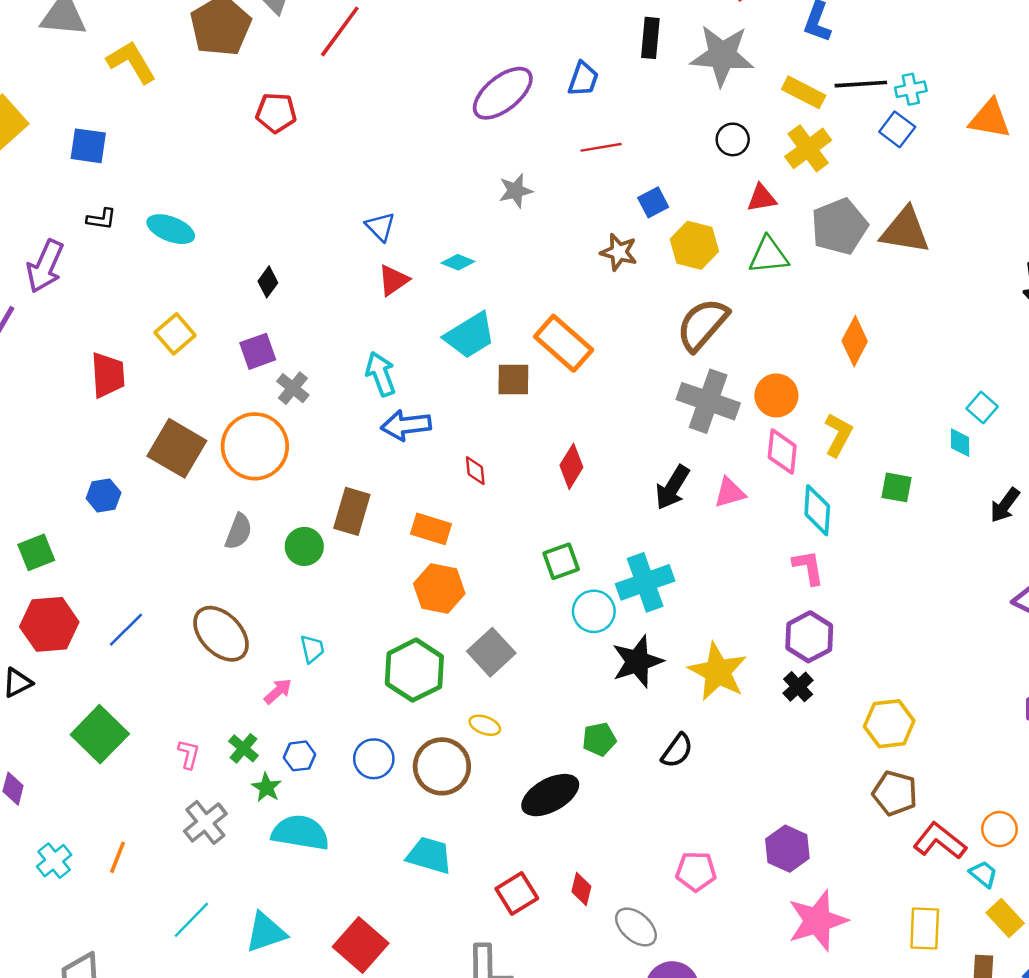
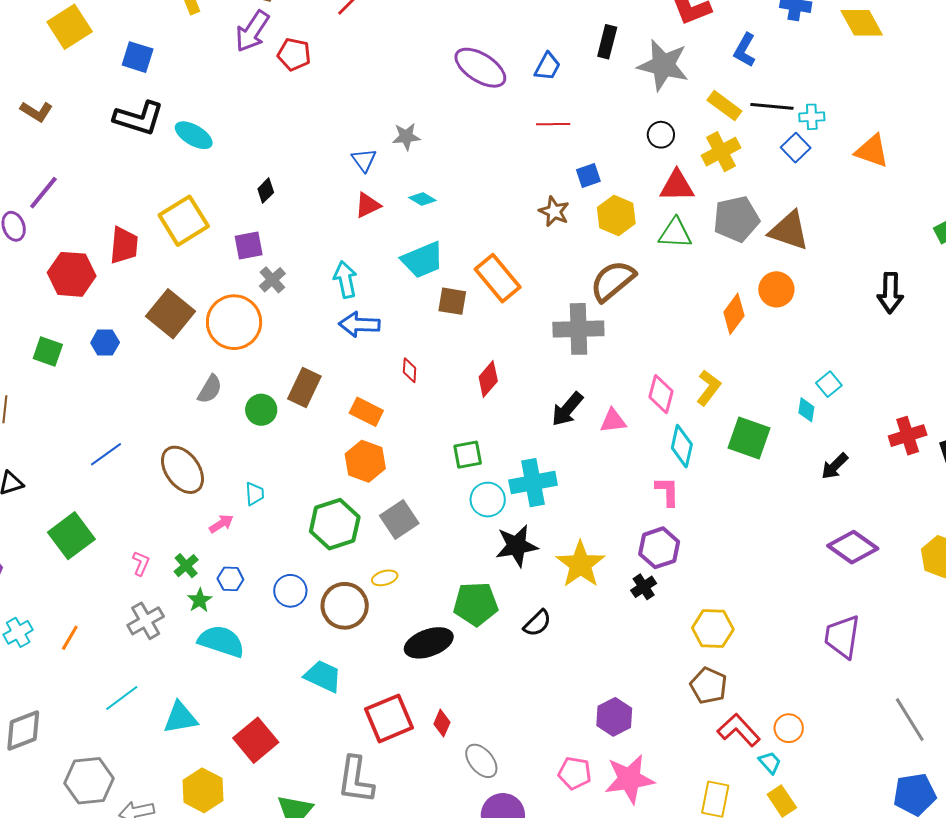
purple ellipse: (503, 93) -> (480, 68), turned 62
gray star: (516, 191) -> (406, 137), moved
red triangle: (762, 198) -> (677, 186), size x1.4
black L-shape: (101, 219) -> (139, 118), size x2.0
purple arrow: (45, 266) -> (252, 31), moved
yellow square: (175, 334) -> (184, 221), size x1.5
orange circle: (776, 395) -> (776, 289), moved
gray cross: (708, 401) -> (578, 329), moved, turned -30
green square: (897, 487) -> (749, 438), size x1.6
green square: (36, 552) -> (48, 351), moved, turned 32
red hexagon: (49, 624) -> (72, 274), moved
yellow ellipse: (485, 725) -> (385, 578), turned -45
green pentagon: (599, 739) -> (476, 604), size x1.6
pink pentagon: (696, 871) -> (575, 773), moved
red square: (517, 894) -> (389, 718), size x1.4

